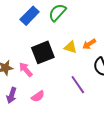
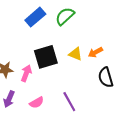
pink arrow: (26, 70) -> (26, 73), turned 56
purple line: (78, 85) -> (69, 102), moved

